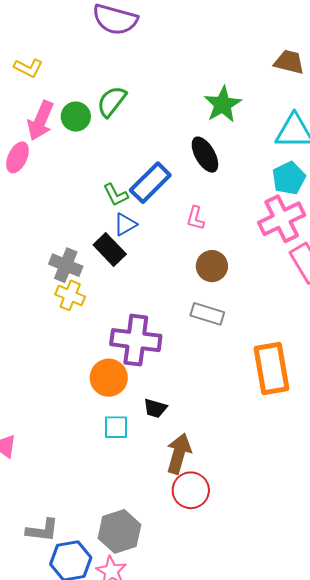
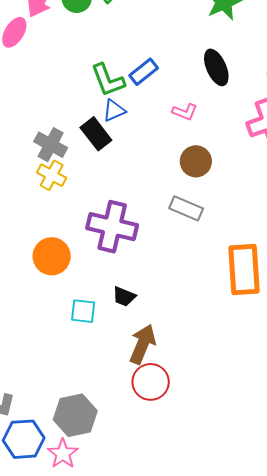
black ellipse: (205, 155) -> (216, 67), moved
blue rectangle: (150, 183) -> (144, 72), size x0.7
green L-shape: (116, 195) -> (108, 80), size x1.4
pink L-shape: (195, 218) -> (185, 112), turned -90
orange circle: (109, 378) -> (52, 256), moved

